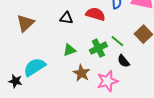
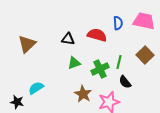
green line: (117, 41) -> (119, 62), turned 64
green triangle: (69, 50) -> (74, 63), moved
cyan semicircle: (34, 67) -> (36, 88), size x0.7

